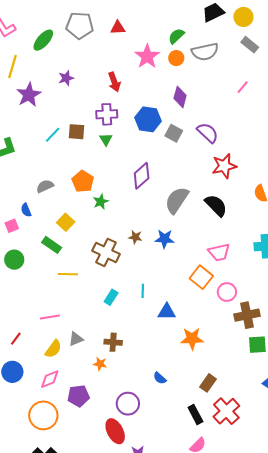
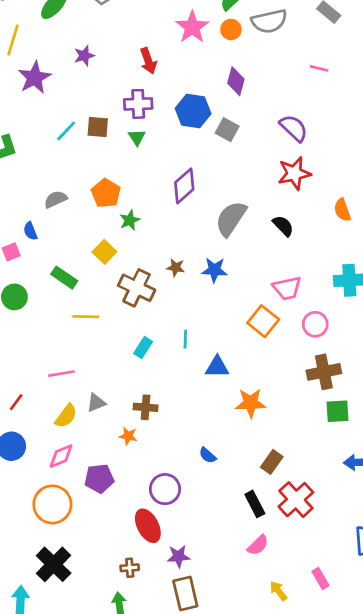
pink line: (243, 87) -> (319, 68), turned 64
purple semicircle: (208, 133) -> (294, 128), moved
black semicircle: (216, 205) -> (283, 226), size x0.7
yellow square: (66, 222) -> (104, 252), moved
pink circle: (227, 292) -> (315, 324), moved

